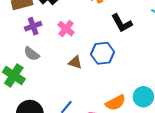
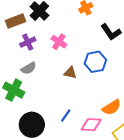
gray semicircle: (32, 54) -> (29, 68), turned -63

